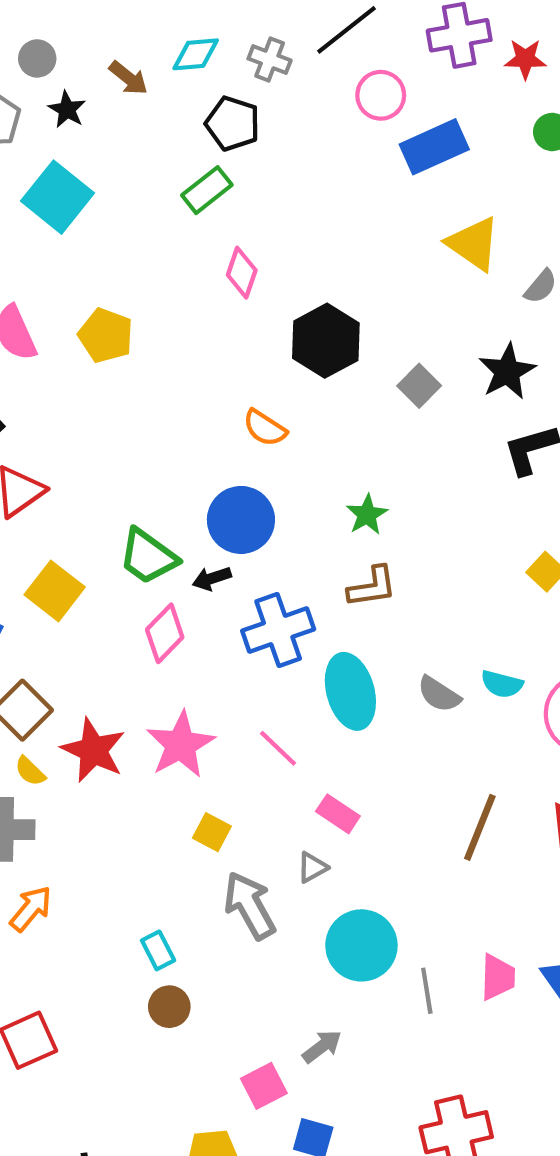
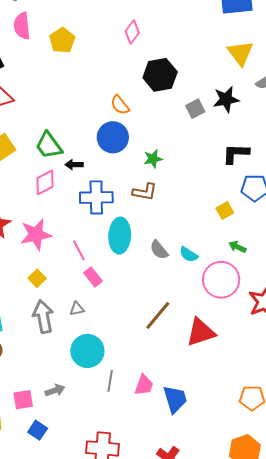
black star: (507, 371) -> (226, 99), moved
blue circle: (241, 520) -> (113, 137), moved
pink rectangle: (338, 814) -> (93, 277), moved

